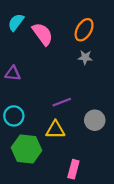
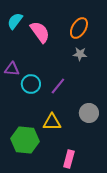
purple line: (62, 102) -> (58, 86), moved, turned -30
cyan circle: (14, 116) -> (31, 84), moved

